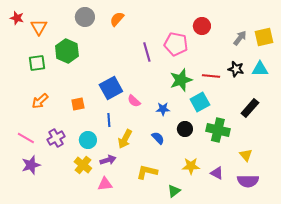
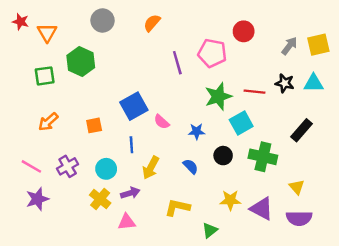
orange semicircle: (117, 19) -> (152, 23), moved
purple triangle: (217, 173) -> (262, 209), size x1.5

